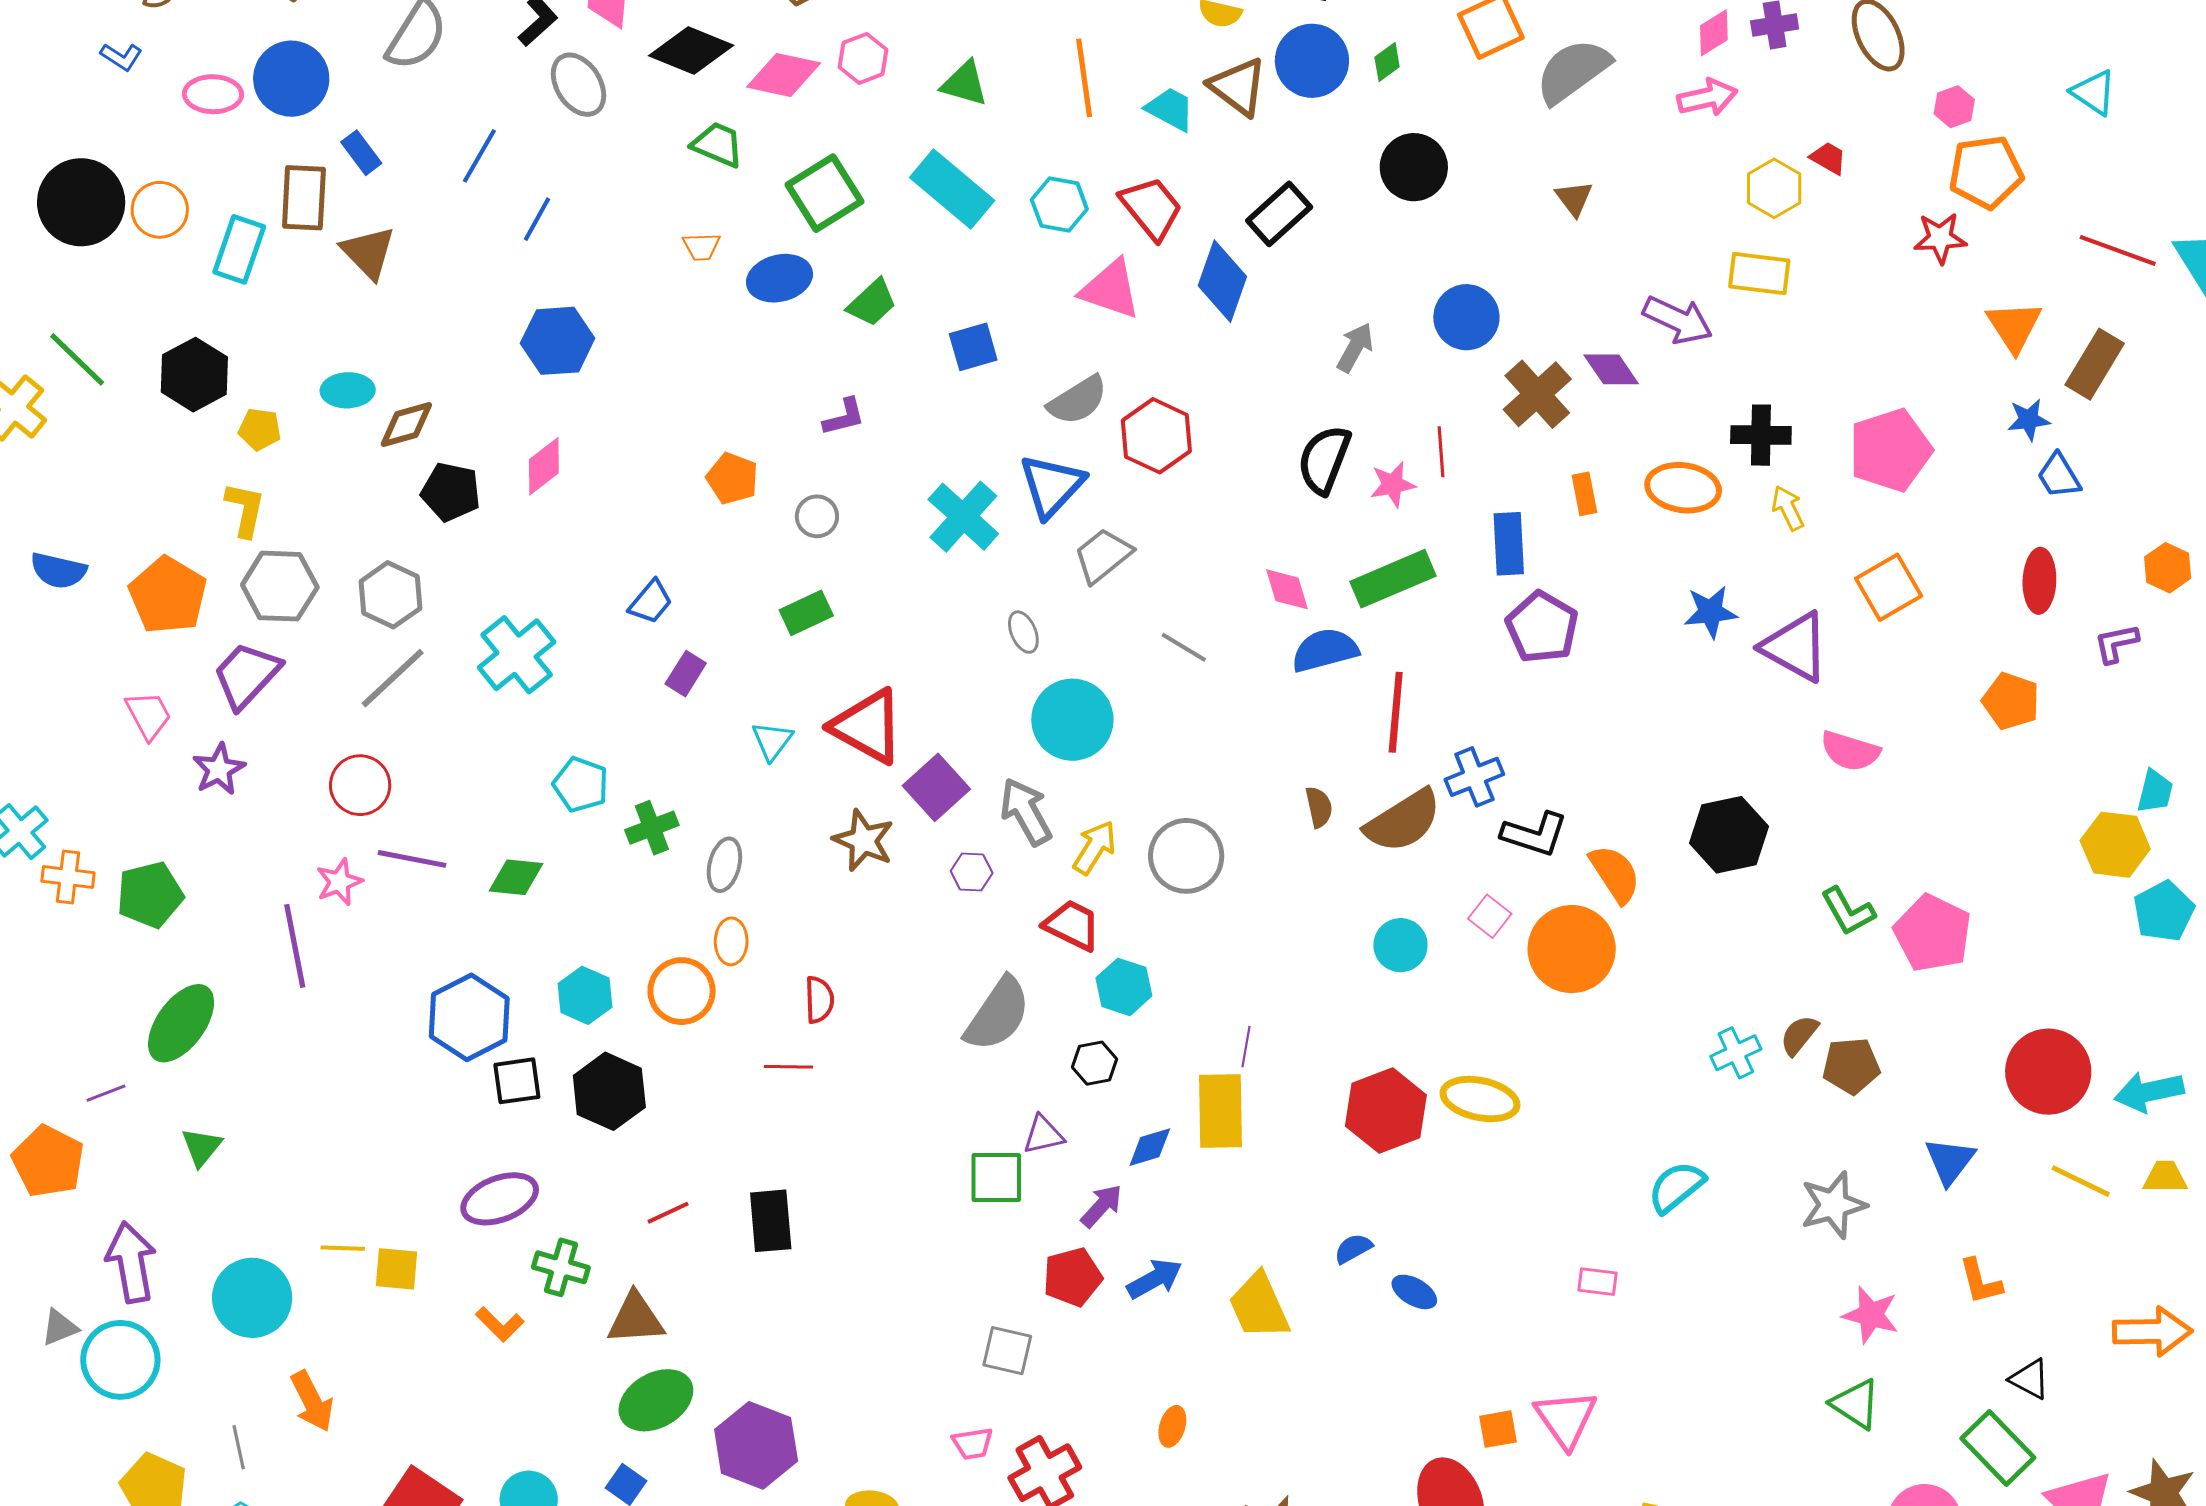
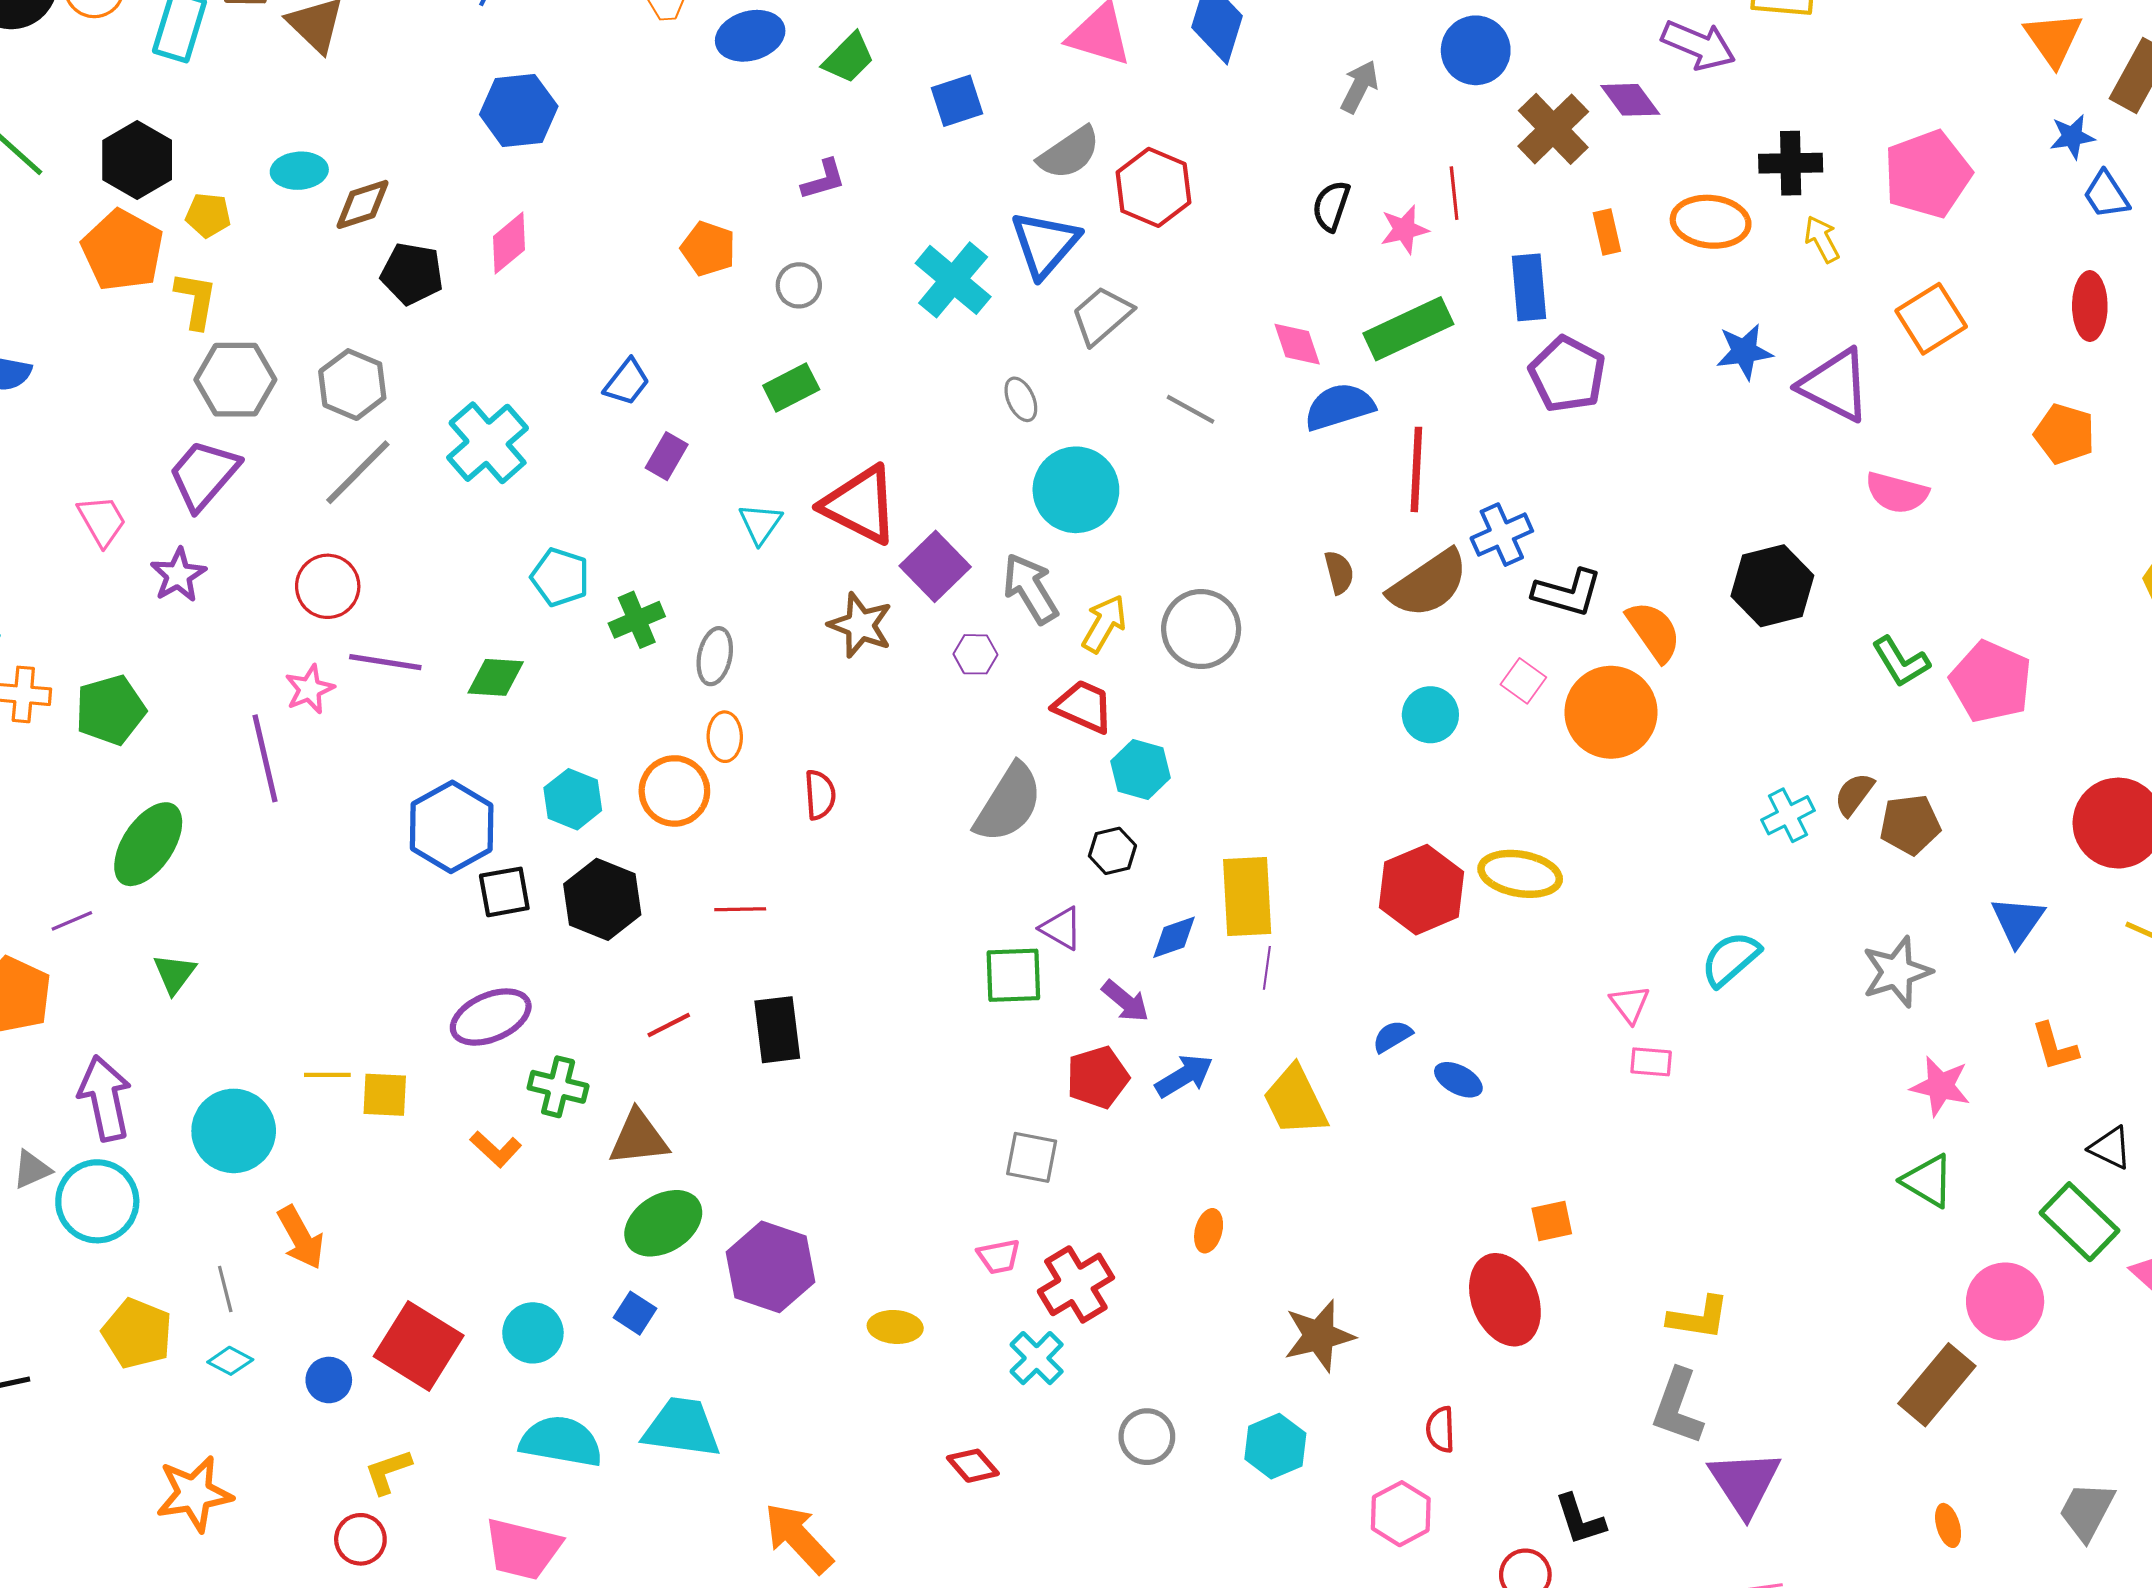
black semicircle: (1324, 460) -> (1331, 206), size x0.7
orange pentagon: (168, 595) -> (123, 250), moved
purple line: (1246, 1047) -> (1267, 968), moved
red line: (789, 1067) -> (740, 909), moved
purple triangle: (1043, 1135) -> (1061, 928), turned 45
purple arrow: (1102, 1206) -> (1125, 1001), turned 90
pink triangle: (1566, 1419) -> (1630, 1004), moved, size x0.6

